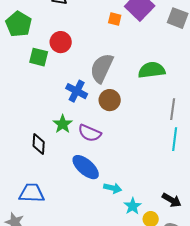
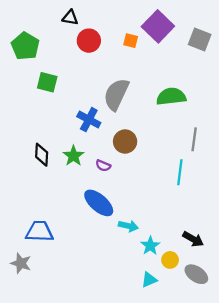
red circle: (61, 42) -> (89, 41), moved
brown circle: (110, 100) -> (125, 141), moved
purple semicircle: (90, 133) -> (103, 166), size x0.6
cyan line: (175, 139) -> (180, 172), moved
black diamond: (39, 144) -> (42, 155), moved

